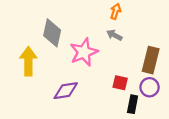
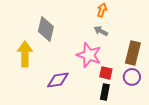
pink star: (84, 52) -> (89, 55), moved, turned -30
black rectangle: (133, 104) -> (105, 92), moved

